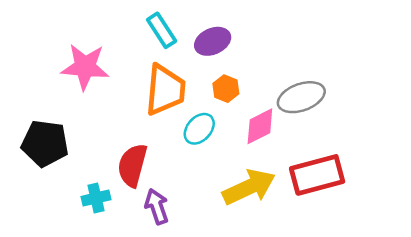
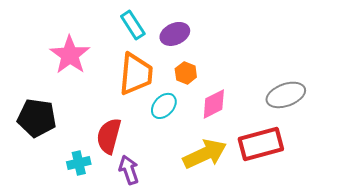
pink star: (85, 67) -> (70, 55), turned 30
gray ellipse: (301, 97) -> (286, 95), moved

